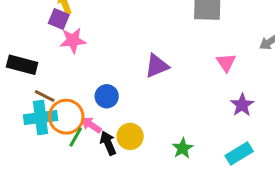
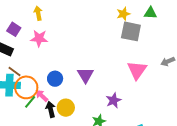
purple square: (59, 19) -> (14, 29), moved
pink triangle: (226, 63) -> (137, 70), size x1.5
purple triangle: (157, 66) -> (85, 75), moved, turned -48
purple star: (242, 105) -> (114, 100), moved

